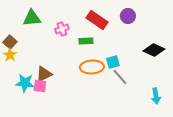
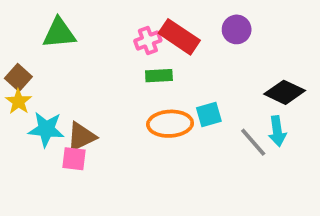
pink cross: (62, 29) -> (148, 41), moved
gray line: (120, 77) -> (253, 142), moved
cyan star: (25, 83) -> (46, 129), moved
cyan arrow: (156, 96) -> (277, 131), moved

